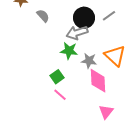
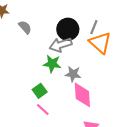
gray line: (109, 16) -> (94, 27), turned -32
orange triangle: (115, 56) -> (100, 43), moved

